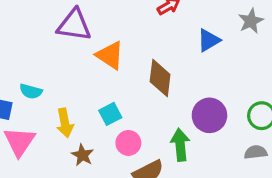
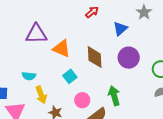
cyan semicircle: (31, 91) -> (29, 76), moved
cyan square: (110, 114) -> (70, 76), moved
purple circle: (209, 115) -> (129, 58), moved

